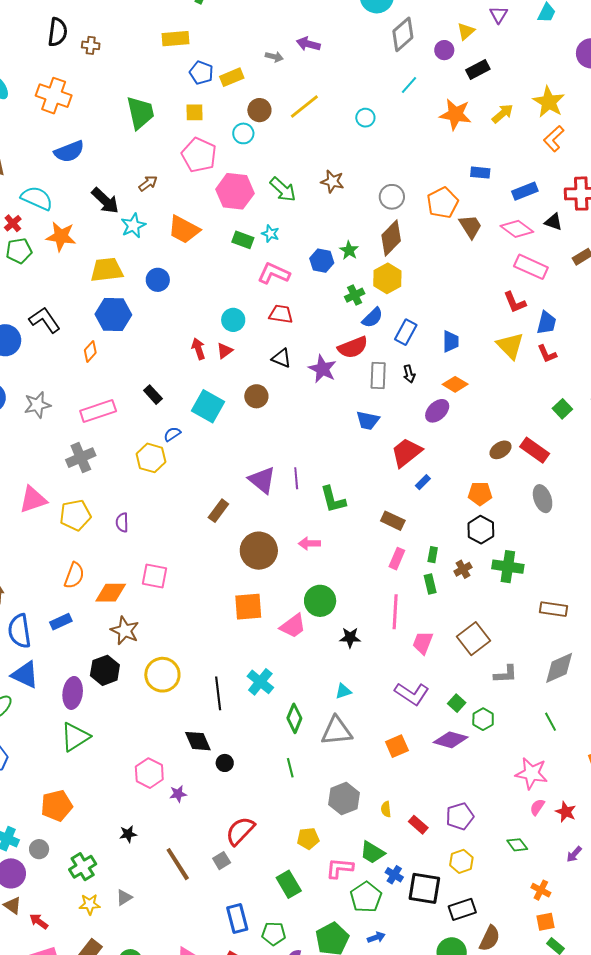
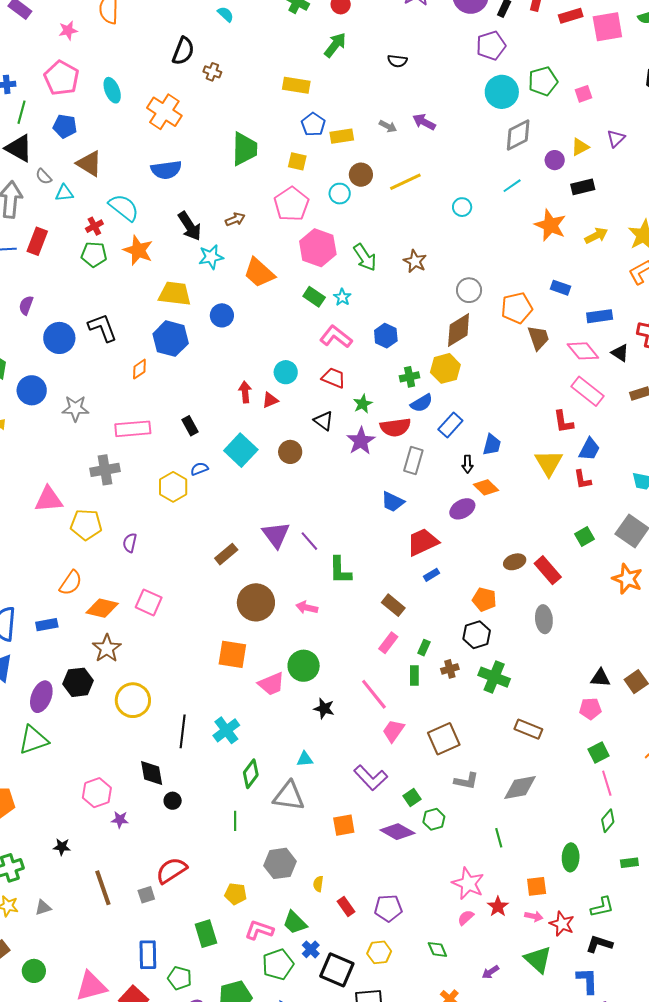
green star: (349, 250) -> (363, 404), moved
black arrow: (409, 374) -> (467, 464), moved
purple line: (296, 478) -> (309, 541), turned -50
pink line: (395, 612) -> (374, 694), turned -56
red star: (566, 812) -> (498, 907), moved

